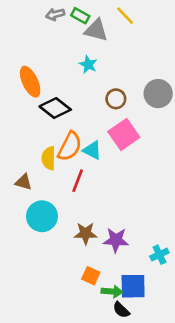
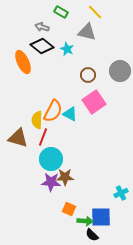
gray arrow: (55, 14) -> (42, 27), moved, turned 32
gray triangle: (96, 30) -> (87, 32), moved
black diamond: (55, 108) -> (42, 46), moved
red line: (78, 181) -> (43, 137), moved
brown triangle: (23, 182) -> (18, 138), size x1.5
cyan circle: (42, 216) -> (51, 159), moved
purple star: (116, 240) -> (51, 182), moved

